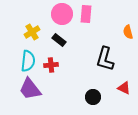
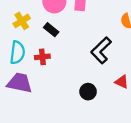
black L-shape: (105, 59) -> (101, 50), turned 30
purple trapezoid: (30, 89) -> (20, 83), turned 140

